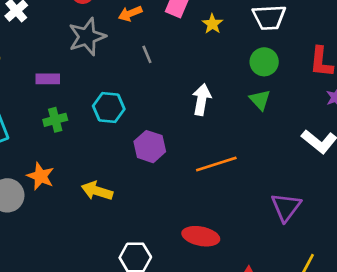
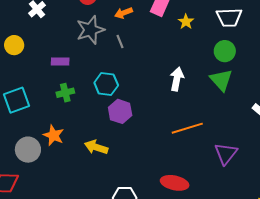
gray line: (147, 54) -> (120, 42), moved
green triangle: (260, 100) -> (221, 80), size x1.4
purple hexagon: (150, 147) -> (120, 111), moved
purple triangle: (286, 207) -> (226, 154), moved

